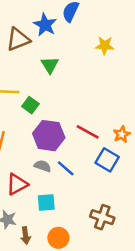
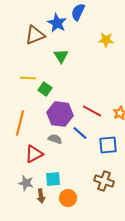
blue square: (107, 160) -> (108, 145), moved, turned -36
blue line: (66, 168) -> (80, 133), moved
cyan square: (46, 203) -> (53, 179), moved

